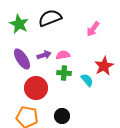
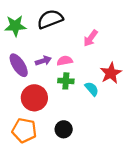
green star: (19, 24) -> (15, 26), turned -30
pink arrow: (93, 29) -> (91, 38), moved

